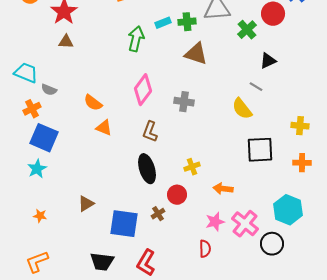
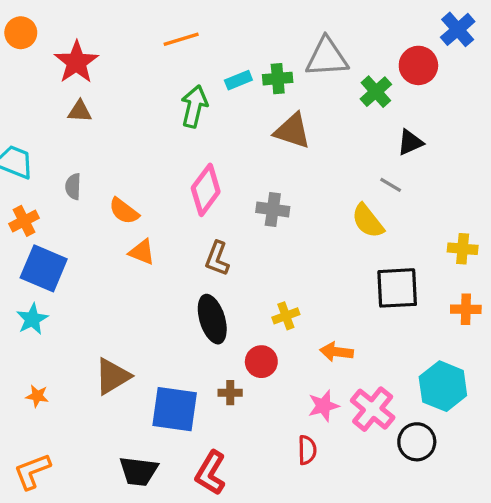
gray semicircle: (49, 90) -> (73, 187), moved, turned 70
brown triangle: (86, 204) -> (112, 376), size x1.4
brown cross: (158, 214) -> (230, 393), turned 32

